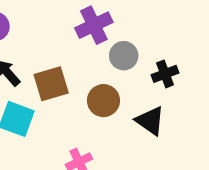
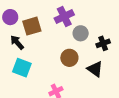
brown square: (51, 84) -> (32, 26), moved

